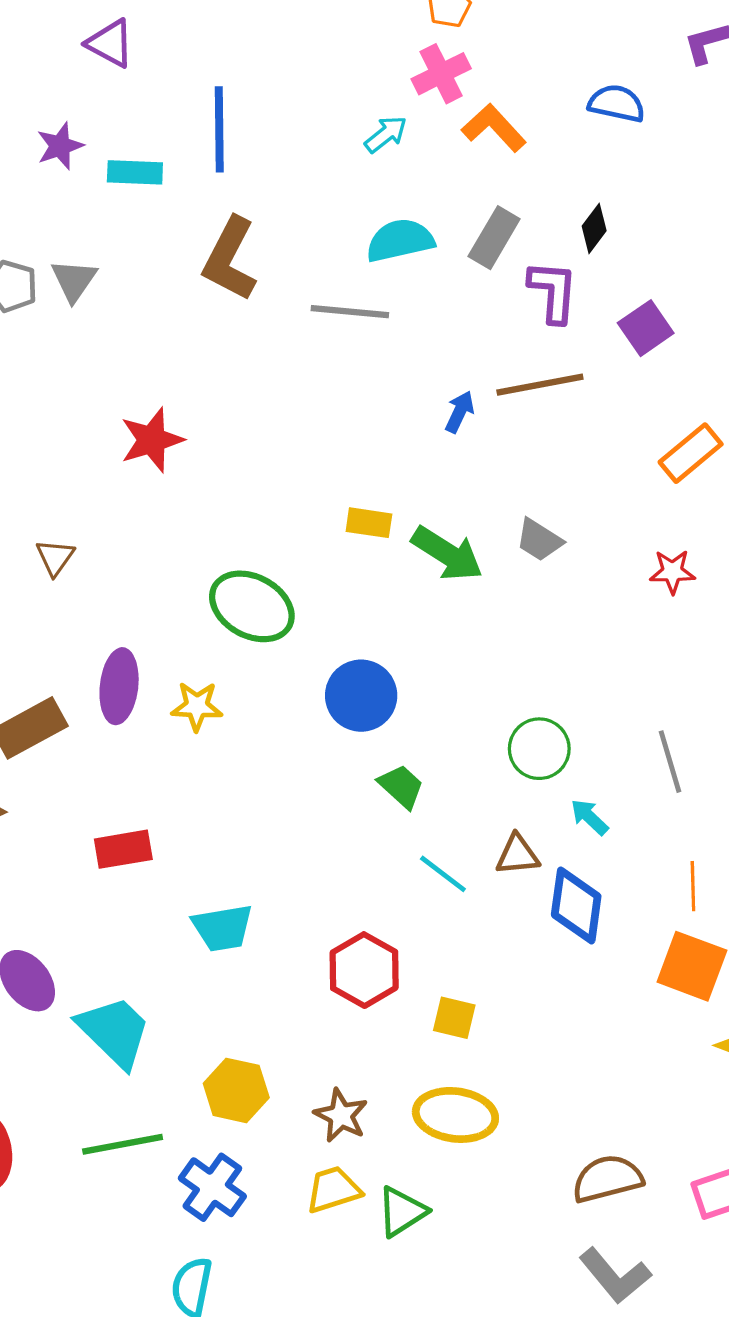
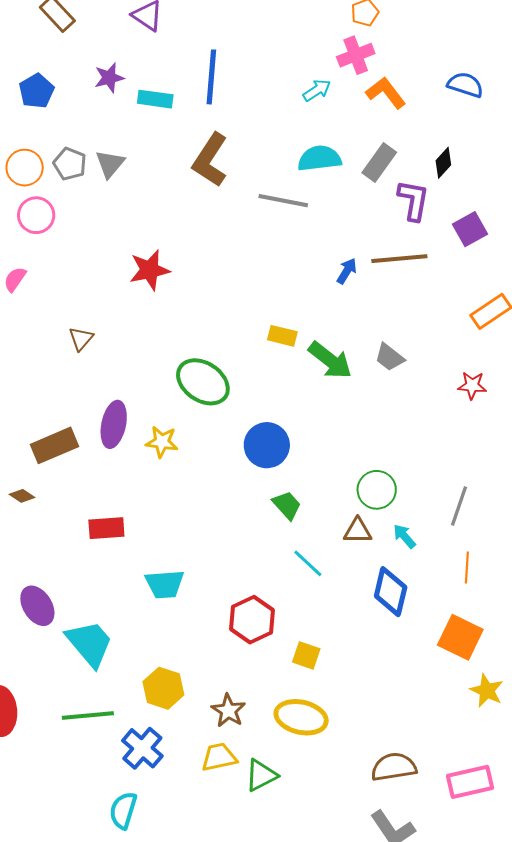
gray line: (670, 762) -> (459, 506), turned 30
brown triangle: (517, 855) -> (358, 531), moved
orange line: (693, 886) -> (467, 567), moved

